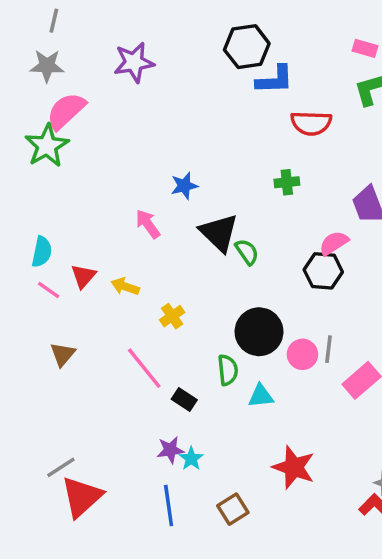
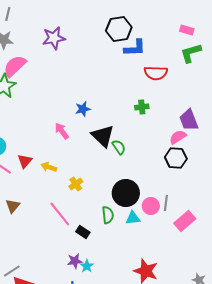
pink semicircle: (334, 243) -> (178, 137), moved
black hexagon: (323, 271) -> (176, 158), moved
cyan triangle: (261, 396) -> (133, 218), moved

